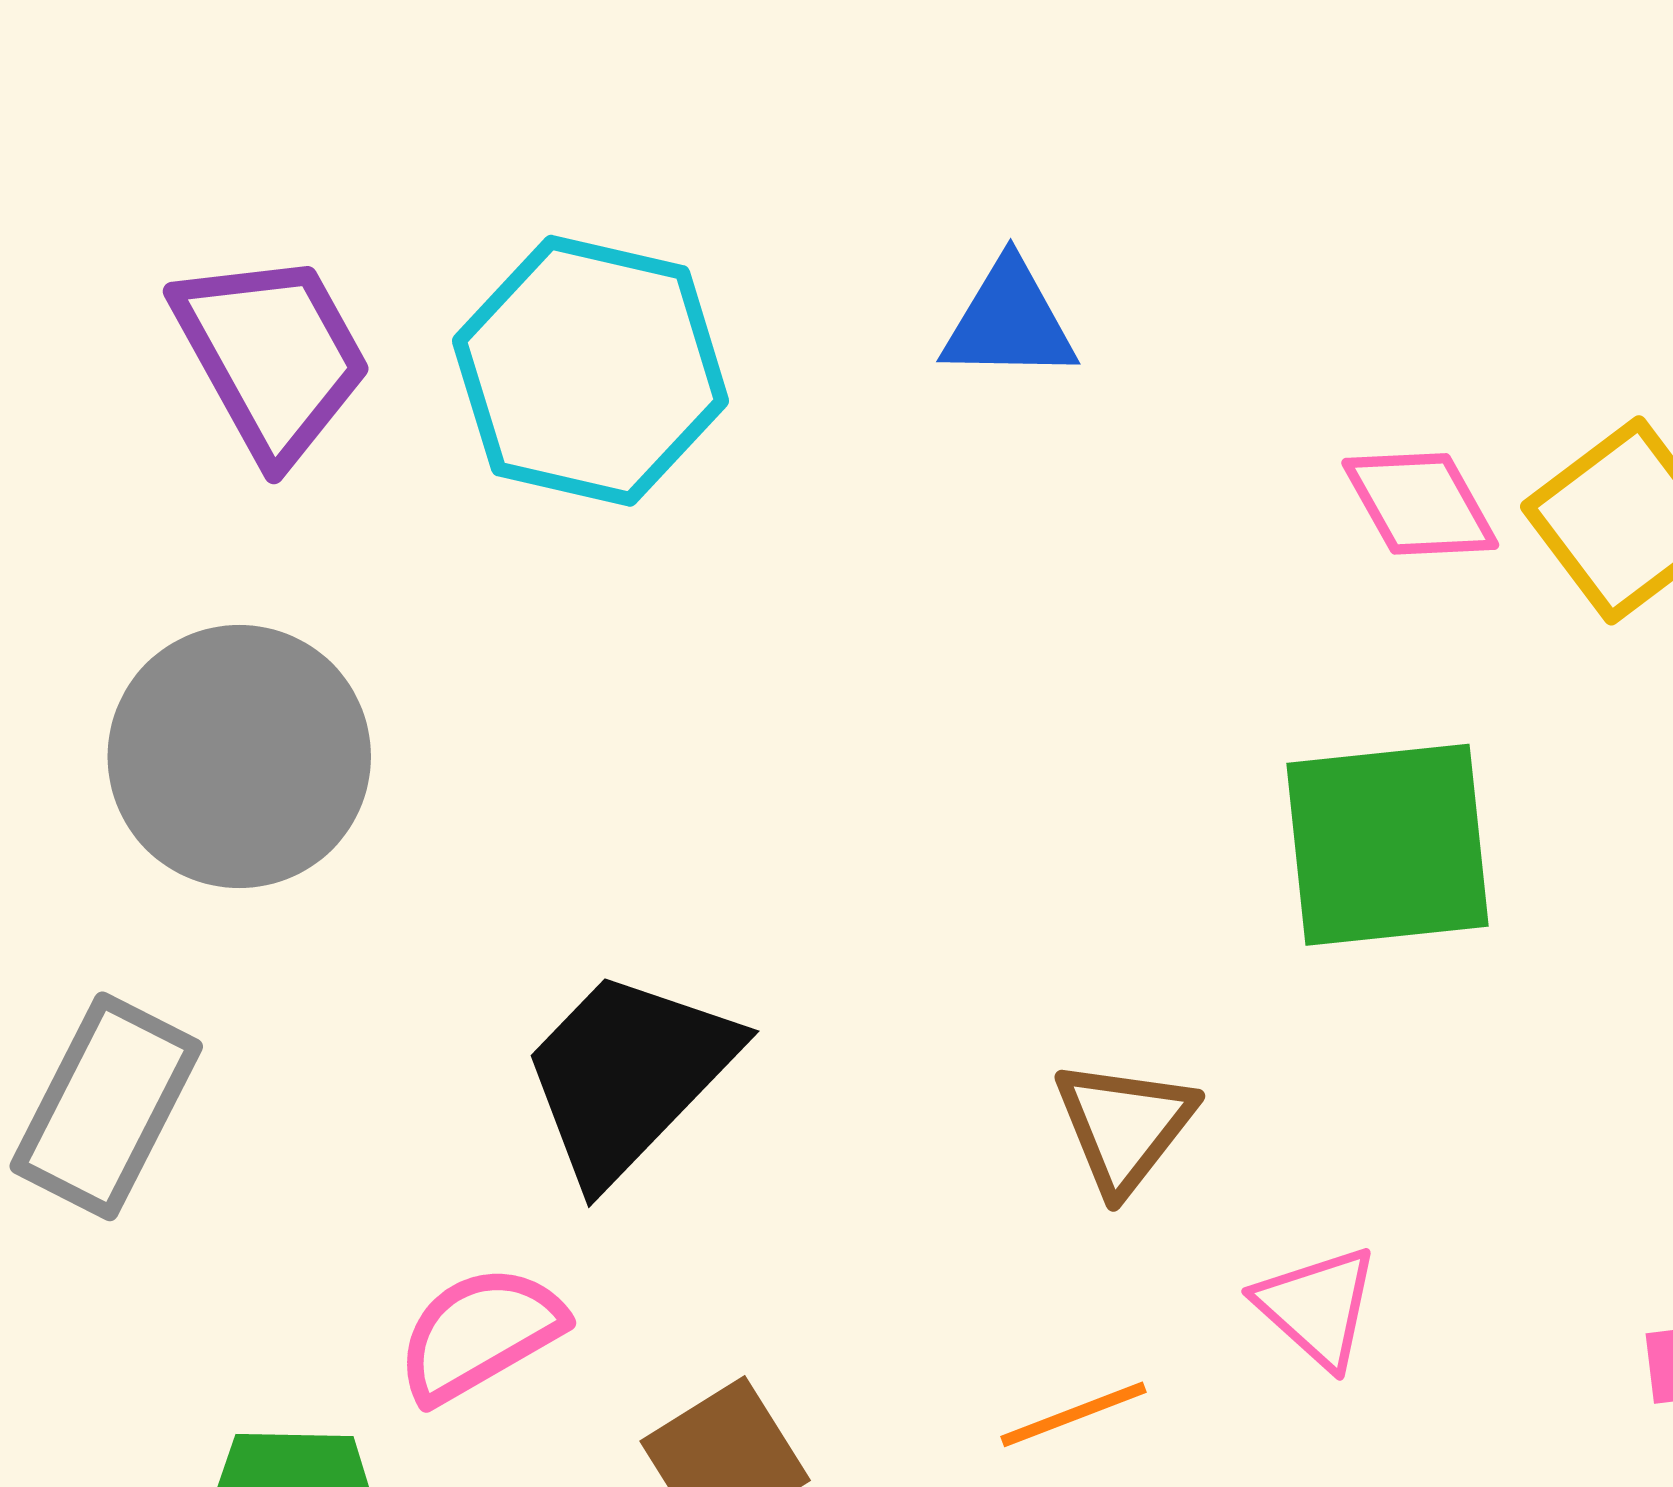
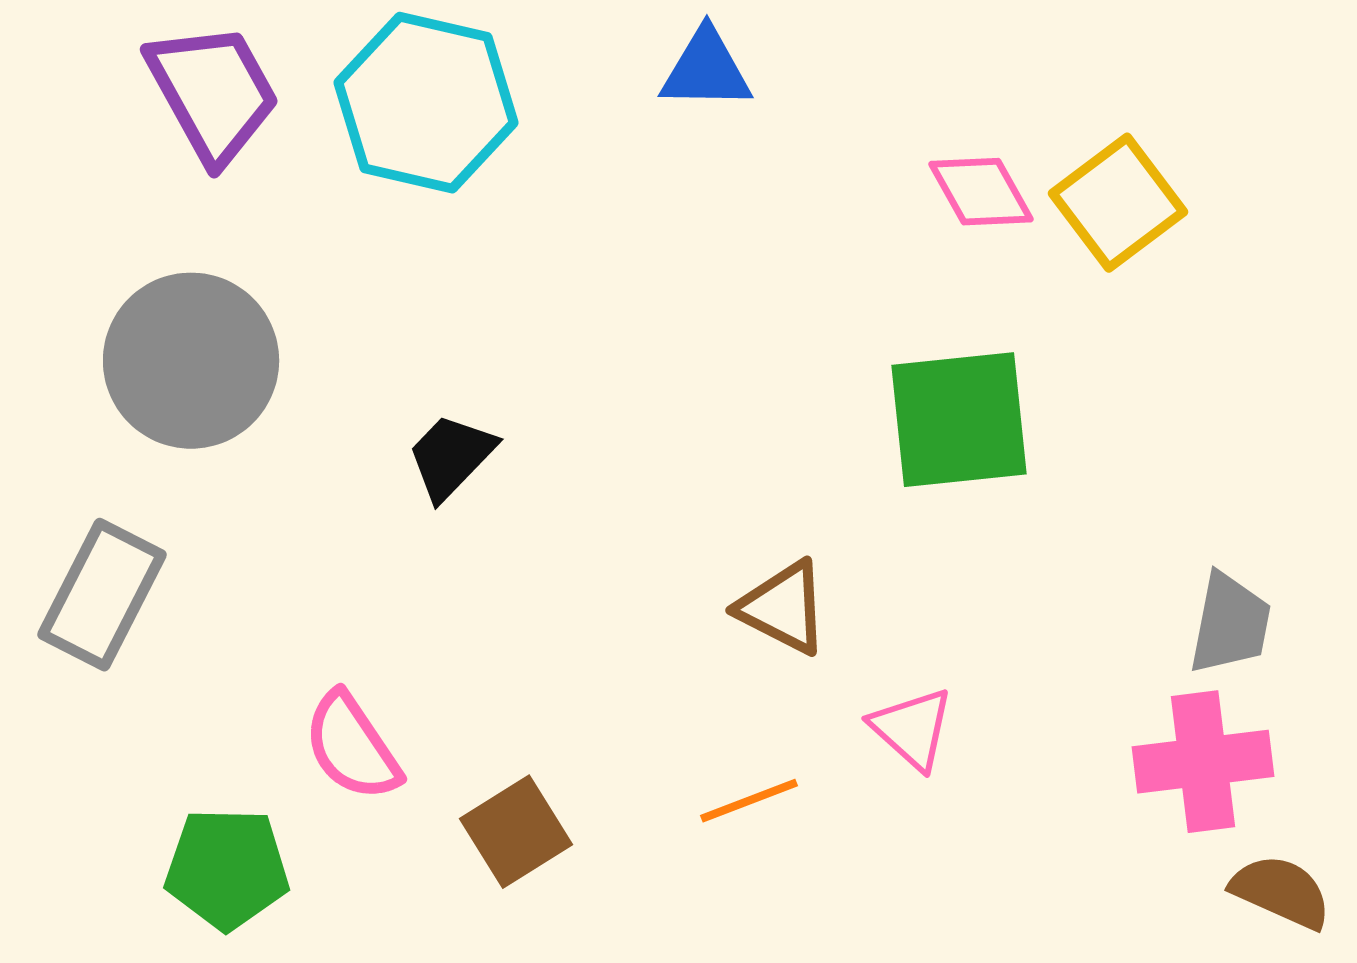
black trapezoid: (628, 1075) -> (451, 457), moved, size x0.6
brown triangle: (1124, 1126) -> (783, 608), turned -41
pink semicircle: (480, 1334) -> (352, 747), turned -94

